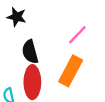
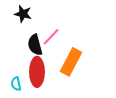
pink line: (77, 35) -> (51, 37), moved

